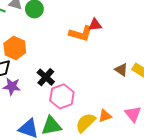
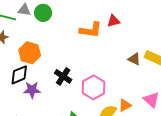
red triangle: (95, 25) -> (113, 21), moved
pink hexagon: (62, 96) -> (93, 87), moved

